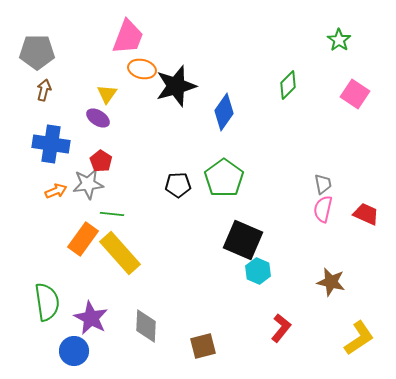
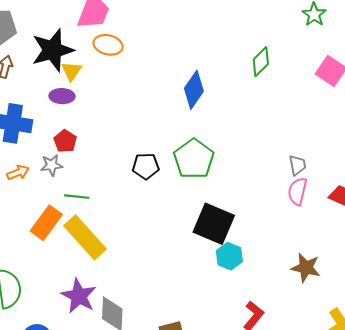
black star: (176, 86) -> (53, 50), moved
purple ellipse: (98, 118) -> (62, 96), turned -30
gray star: (88, 184) -> (52, 165), size x0.7
purple star: (91, 318) -> (79, 296), moved

